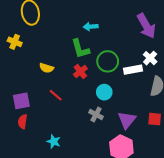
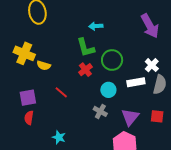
yellow cross: (15, 42) -> (24, 53), moved, size x1.5
white cross: (150, 58) -> (152, 65), moved
yellow semicircle: (47, 68) -> (44, 65), moved
white rectangle: (133, 70) -> (136, 82), moved

